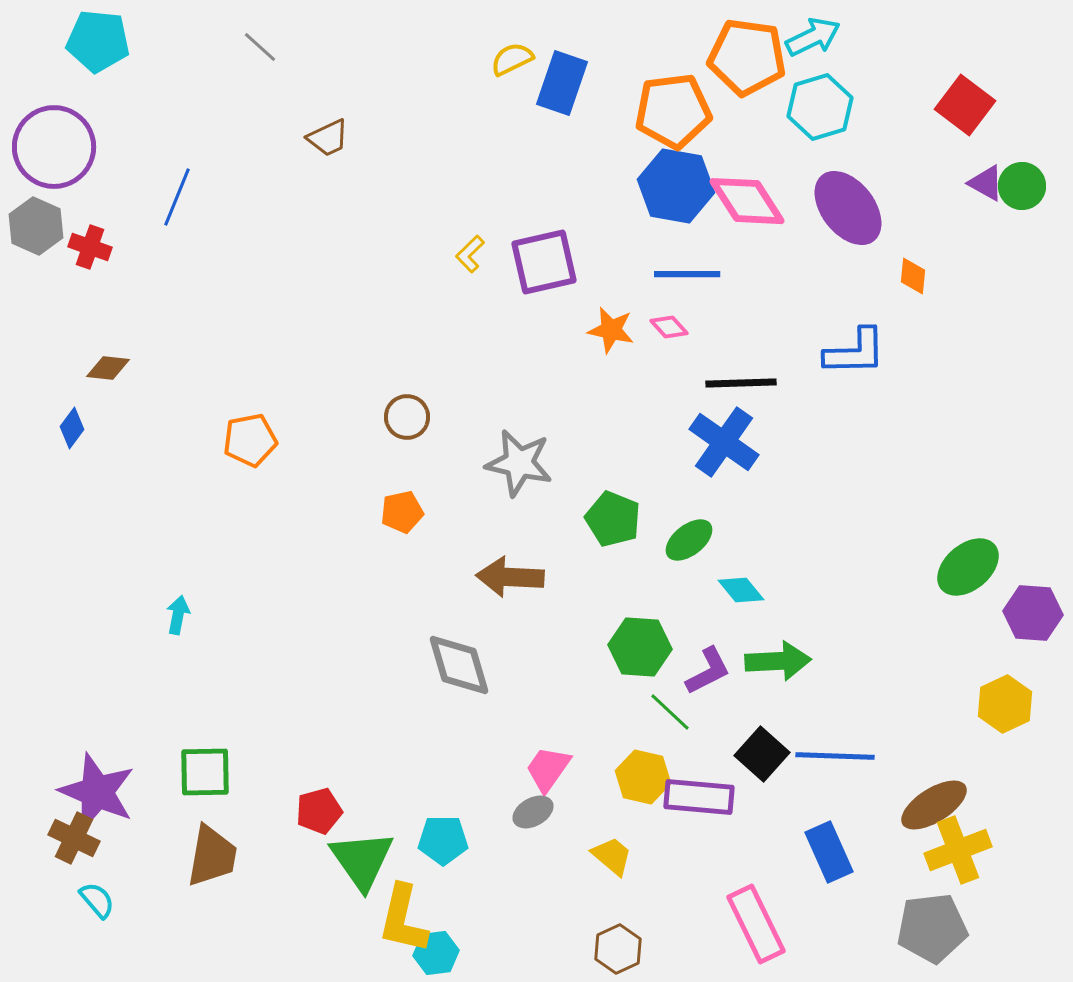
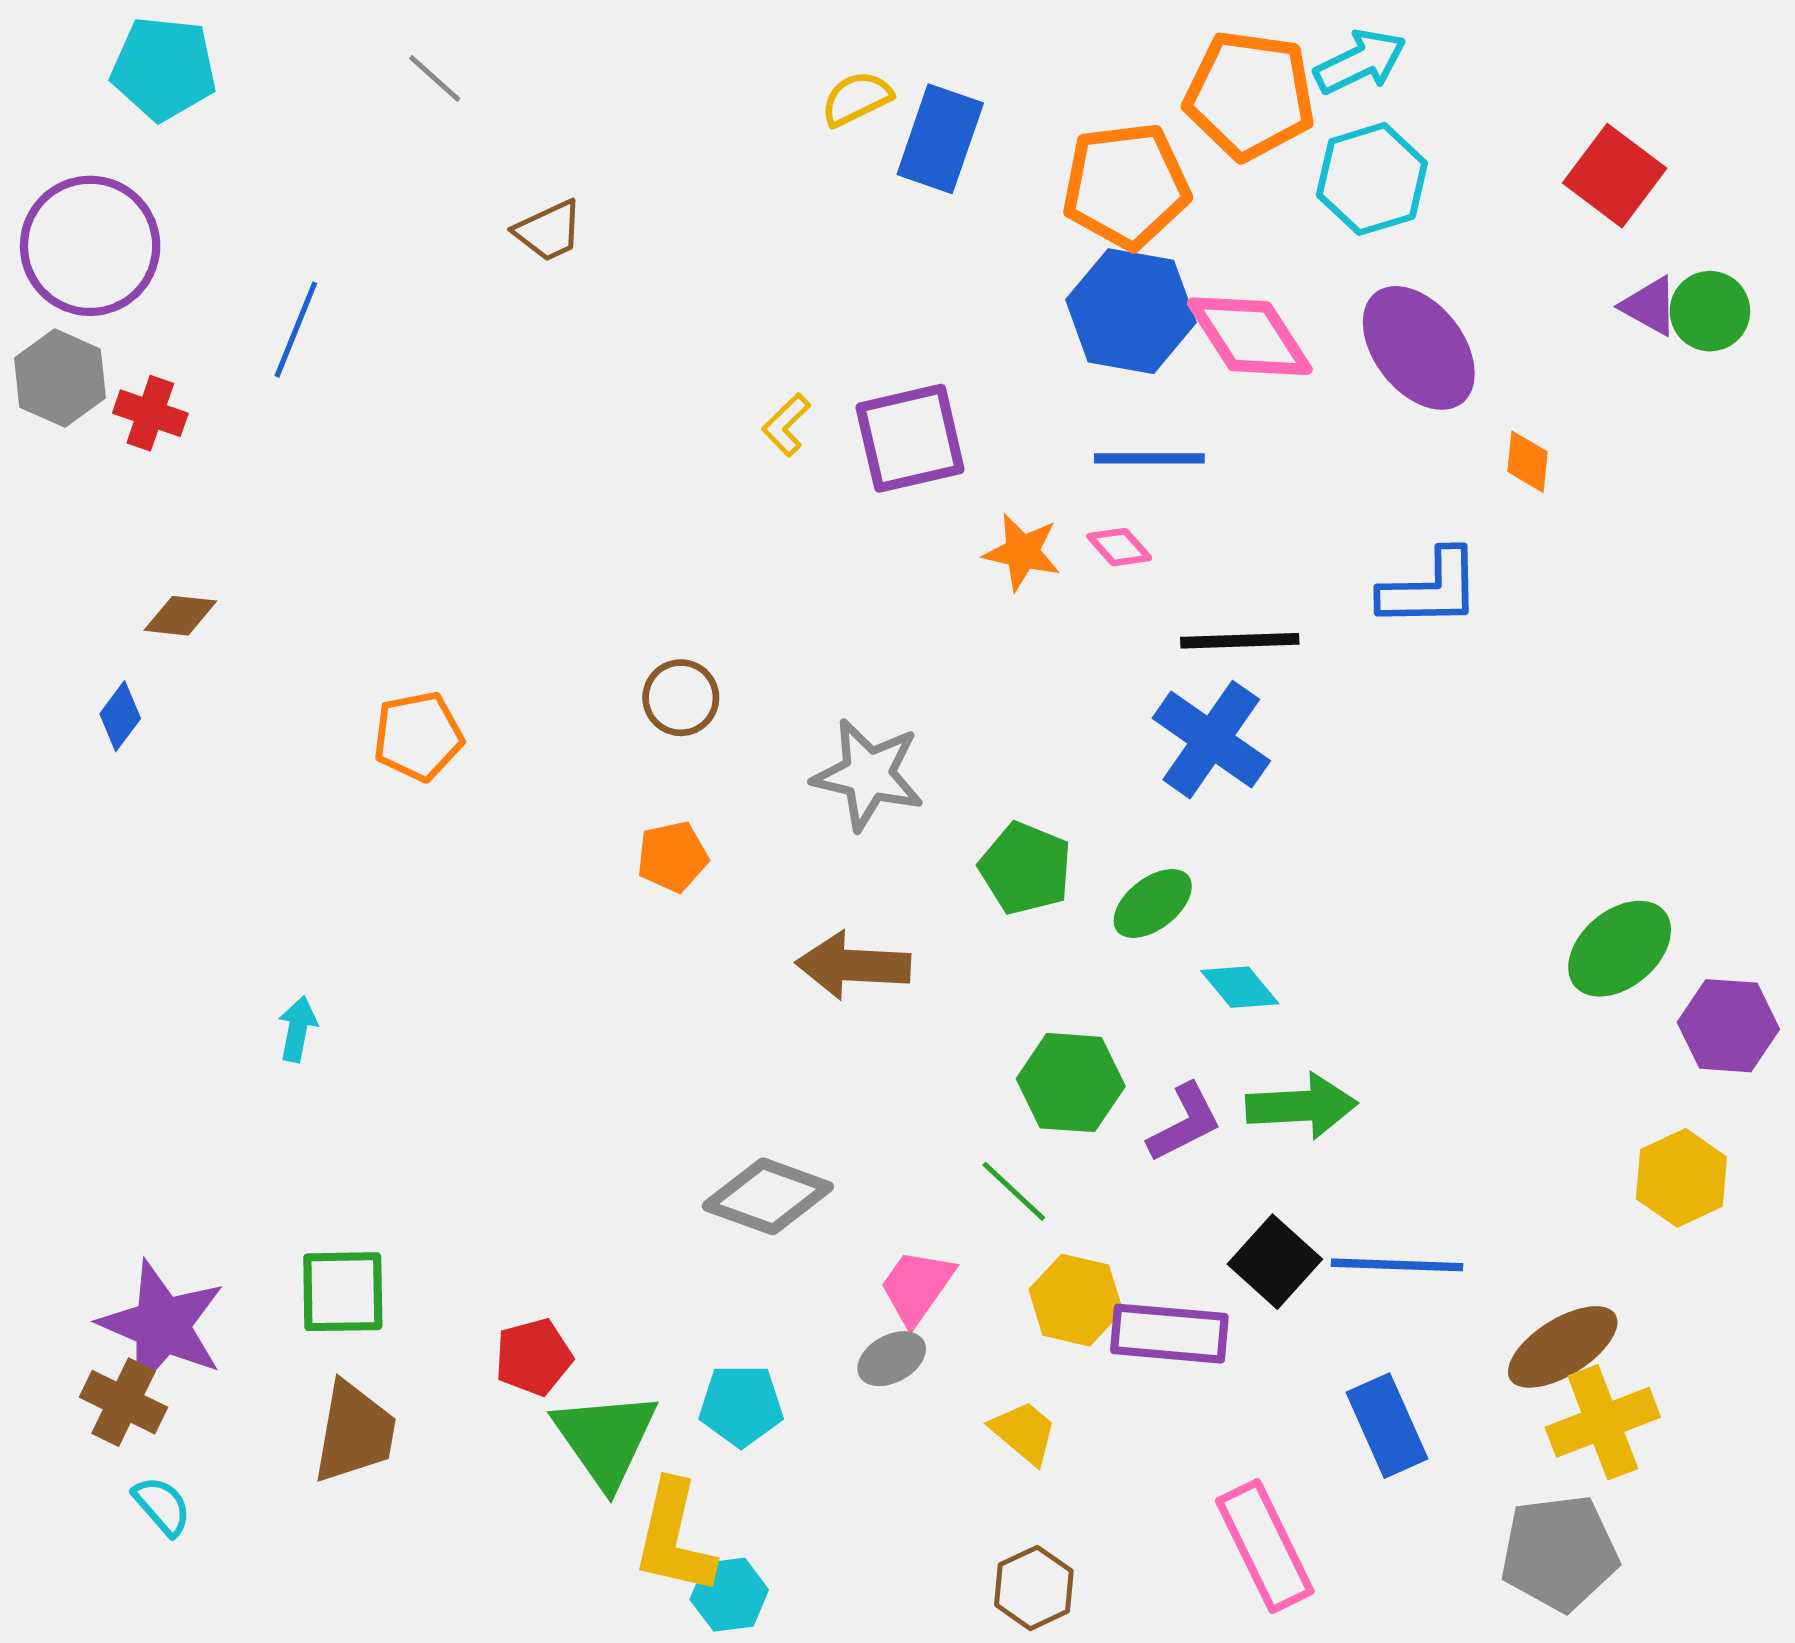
gray diamond: (459, 665) -> (768, 1196), moved, turned -54
green line: (670, 712) -> (1014, 1191), moved

